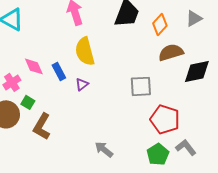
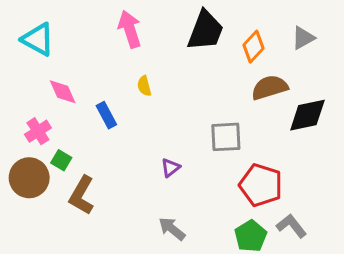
yellow semicircle: (85, 51) -> (144, 86), size x0.5
pink diamond: (34, 66) -> (63, 92), moved
purple triangle: (82, 84) -> (170, 168), moved

